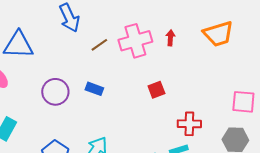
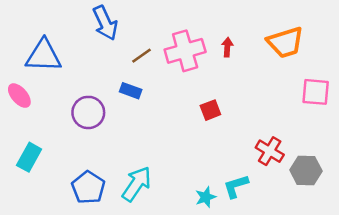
blue rectangle: (94, 89) -> (131, 91), moved
pink square: (243, 102) -> (316, 92), moved
red cross: (189, 124) -> (270, 151), moved, turned 30

